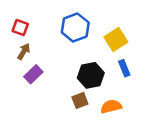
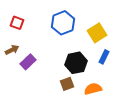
brown arrow: (24, 51) -> (12, 50), moved, turned 32
blue rectangle: (124, 68) -> (104, 57), turned 48

